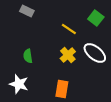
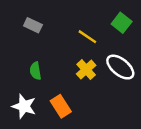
gray rectangle: (27, 11) -> (33, 25), moved
orange rectangle: (62, 89) -> (61, 106), moved, turned -42

